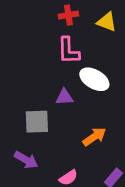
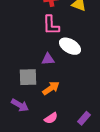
orange arrow: (94, 137) -> (51, 88), moved

